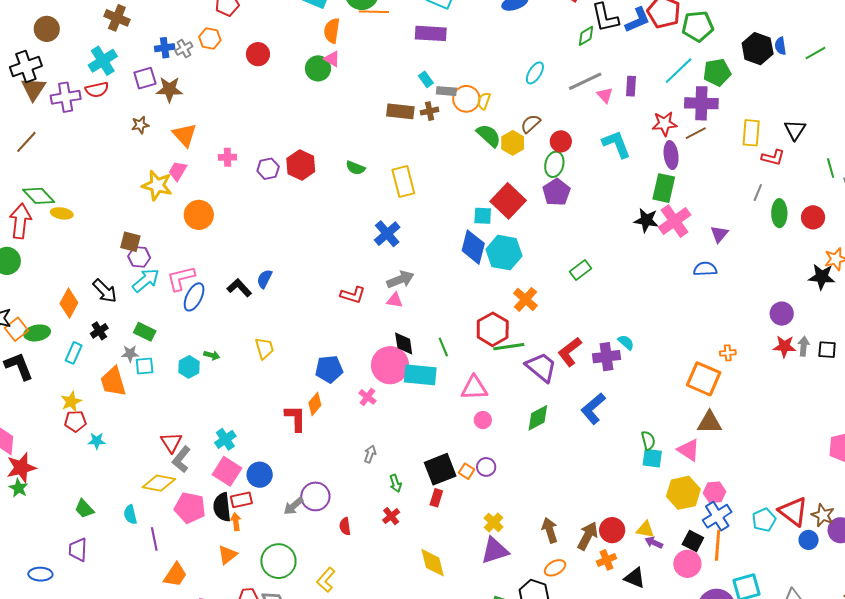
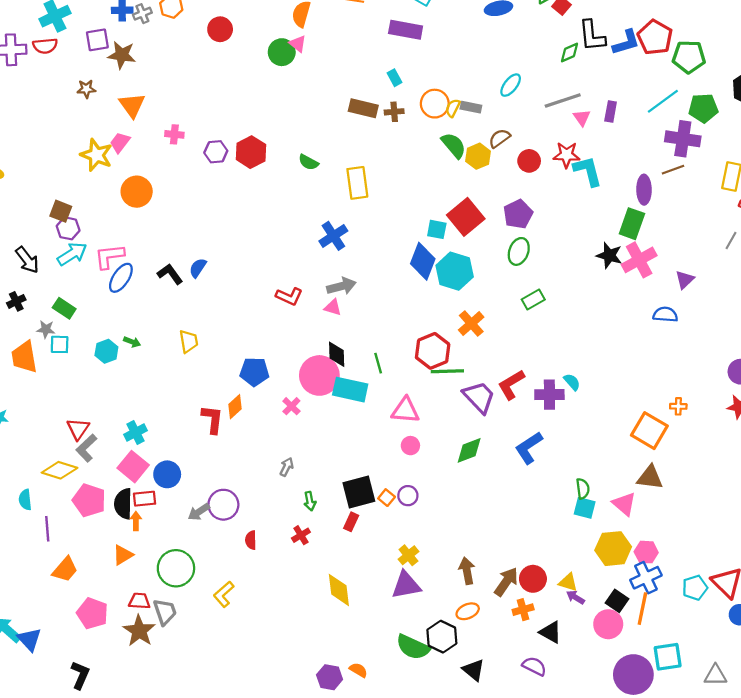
gray rectangle: (446, 91) -> (471, 107), moved
red star: (664, 124) -> (566, 155), moved
green ellipse: (554, 164) -> (519, 251), moved

